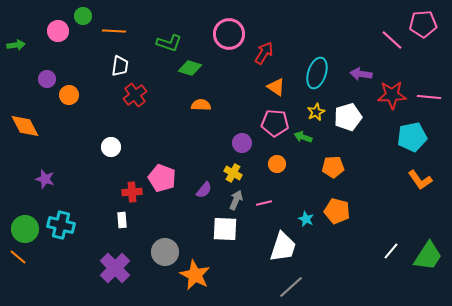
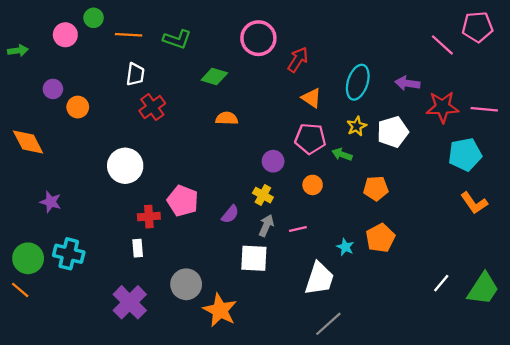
green L-shape: (169, 43) -> (177, 39), moved
white circle: (111, 147) -> (125, 166), size x1.6
orange pentagon: (337, 211) -> (380, 238), turned 30

